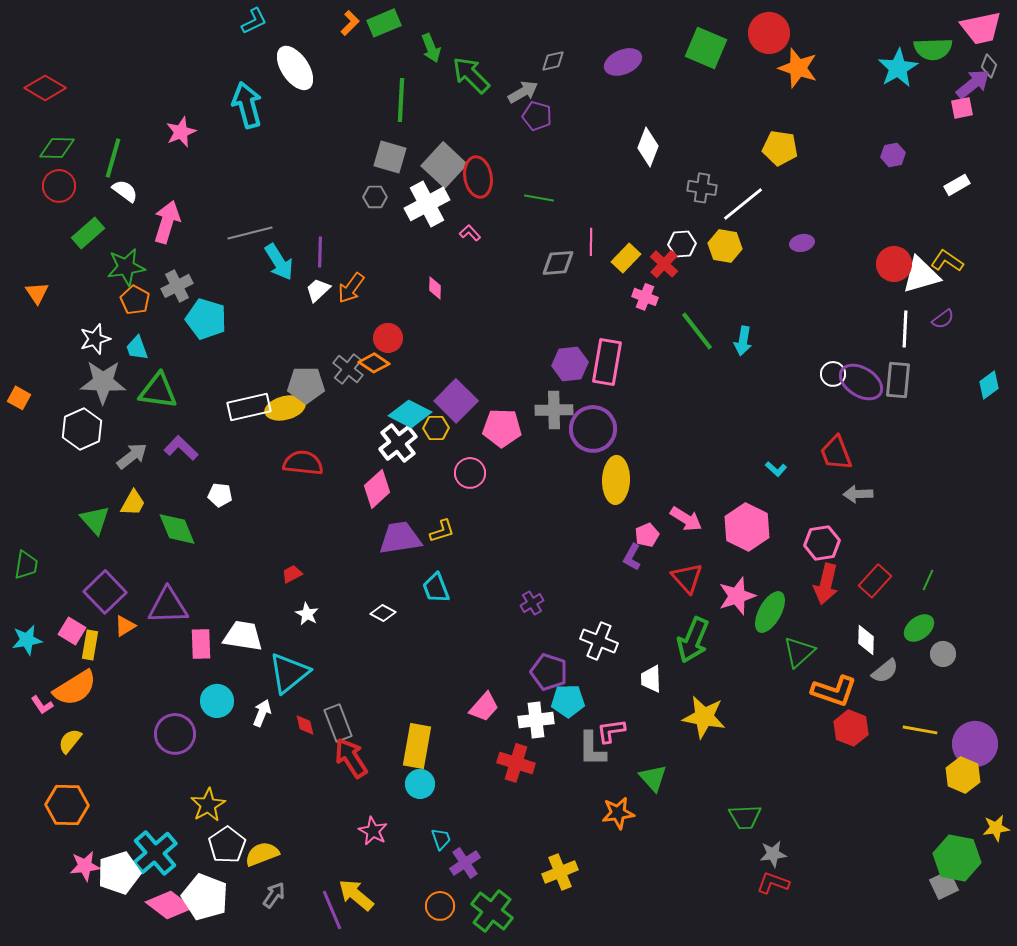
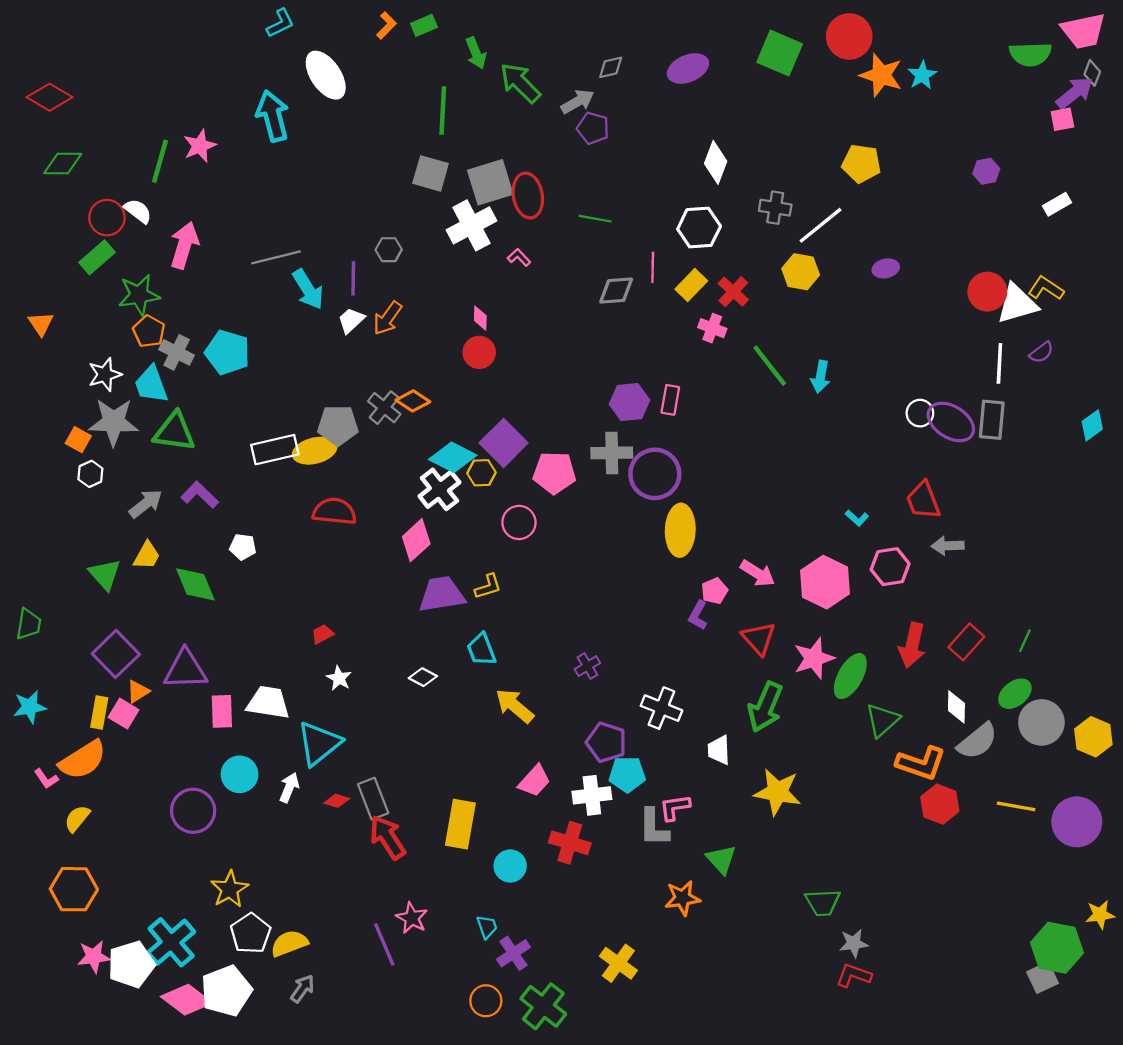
green rectangle: (384, 23) -> (424, 25), size x0.7
cyan star: (898, 68) -> (922, 75), moved, size x0.7
green line: (113, 158) -> (160, 161), moved
gray square: (444, 165) -> (490, 182), turned 30
red circle: (59, 186) -> (107, 218), moved
gray hexagon: (375, 197) -> (389, 250), moved
white hexagon: (682, 244) -> (699, 228), moved, size x1.4
gray cross: (177, 286) -> (177, 352), moved, turned -36
red circle: (388, 338) -> (479, 352), moved
cyan trapezoid: (137, 348) -> (151, 384), size x1.4
pink rectangle: (607, 362) -> (670, 400), size x0.6
orange square: (19, 398) -> (78, 440), moved
white hexagon: (82, 429) -> (90, 474), size x0.6
pink hexagon: (822, 543) -> (890, 567), moved
pink square: (72, 631) -> (124, 714), moved
gray circle: (943, 654) -> (1041, 722), size x1.6
gray semicircle: (885, 671) -> (977, 741), size x1.4
red diamond: (305, 725) -> (337, 801), turned -60
yellow hexagon: (963, 775) -> (1093, 737), moved
cyan circle: (420, 784) -> (510, 866), moved
yellow cross: (560, 872) -> (618, 963), turned -32
yellow arrow: (356, 895) -> (515, 706), moved
white pentagon: (205, 897) -> (226, 991), turned 30
purple line: (332, 910) -> (384, 944), moved

